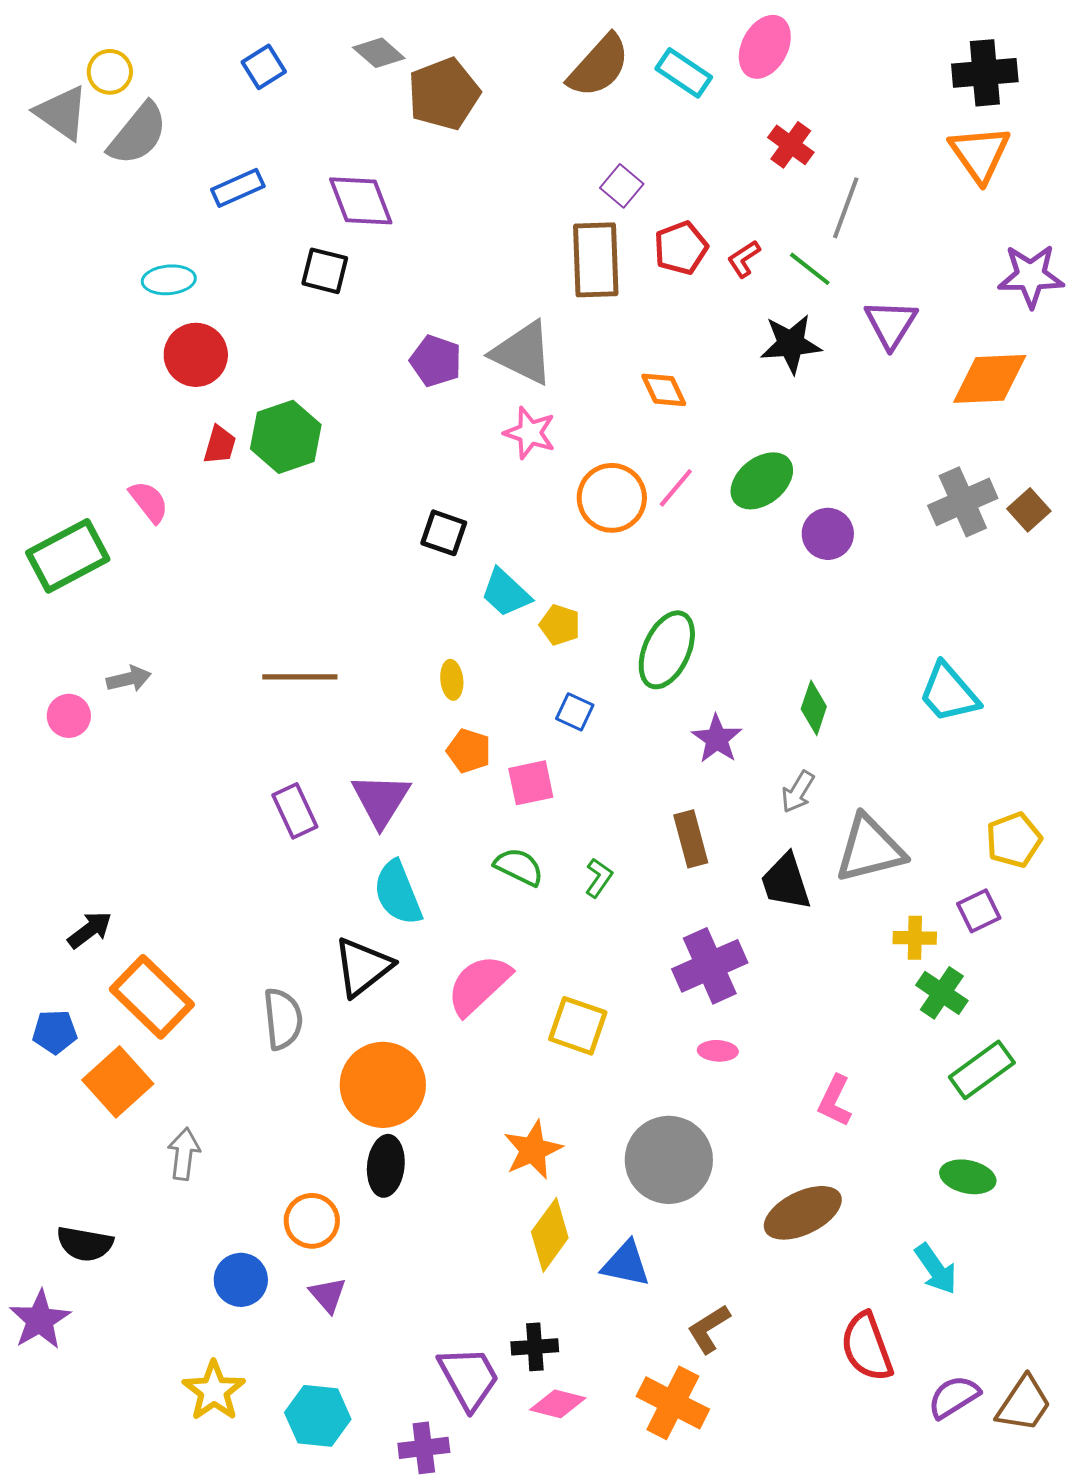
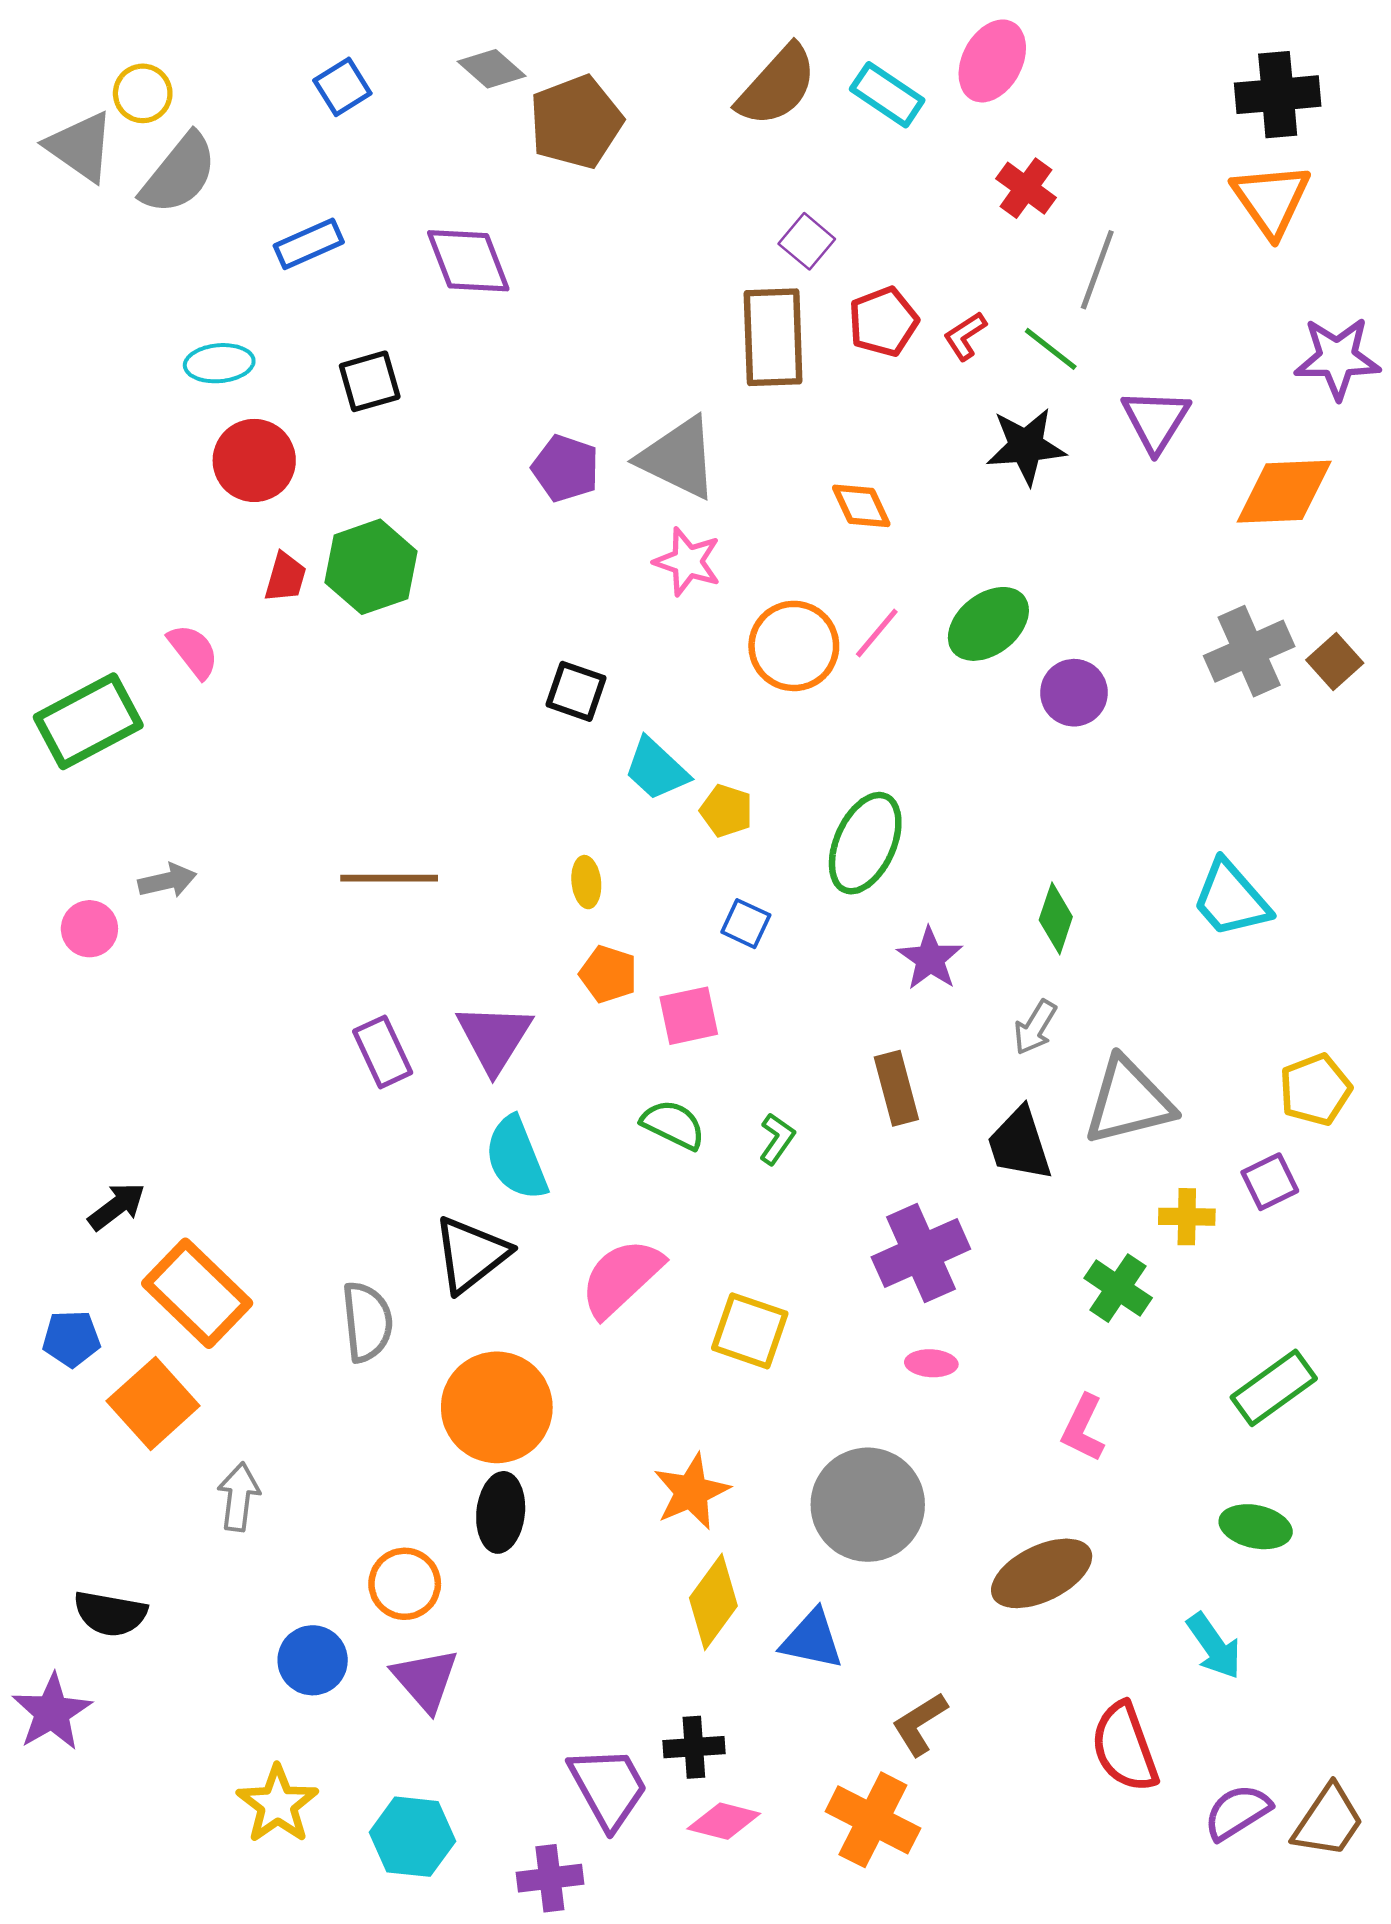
black square: (325, 271) -> (370, 381), moved, turned -30
green cross: (942, 993) -> (1118, 1288), moved
purple triangle: (328, 1295) -> (425, 1680), size x1.4

